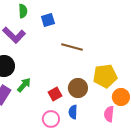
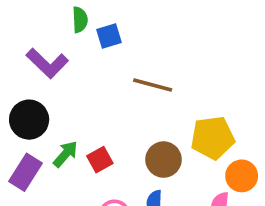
green semicircle: (23, 11) -> (80, 20), moved
red square: (55, 94) -> (100, 160), moved

